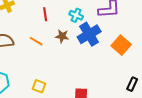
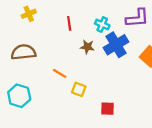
orange line: (36, 41) -> (60, 73), moved
yellow square: (39, 86) -> (79, 89), moved

